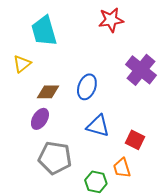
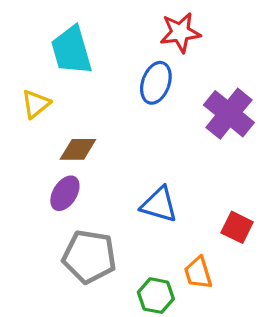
blue ellipse: (87, 87) -> (156, 83), moved
red square: (135, 140) -> (237, 227), moved

